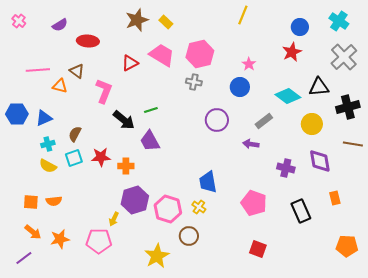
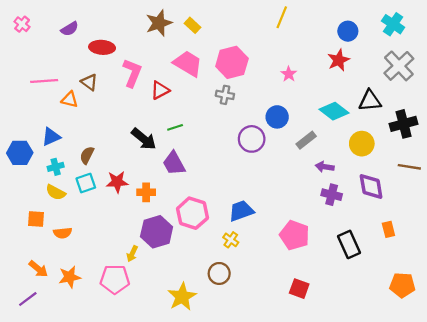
red triangle: (130, 63) -> (160, 90), moved
blue circle: (240, 87) -> (277, 117), moved
pink L-shape: (104, 91) -> (132, 73), moved
blue hexagon: (17, 114) -> (20, 153), moved
purple arrow: (251, 144) -> (325, 167), moved
blue trapezoid: (208, 182) -> (241, 211), turned 80
orange square: (31, 202) -> (36, 219), moved
pink hexagon: (168, 209) -> (192, 213), moved

